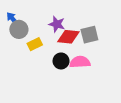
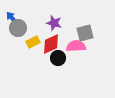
red diamond: (68, 37) -> (51, 44), moved, turned -30
pink semicircle: (80, 62) -> (76, 46), moved

